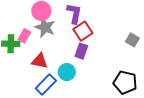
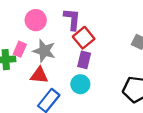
gray star: (45, 27) -> (44, 51), moved
cyan circle: (67, 72) -> (80, 84), moved

